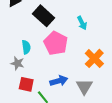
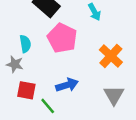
gray triangle: (84, 87) -> (114, 95), moved

